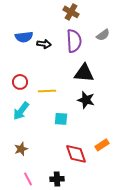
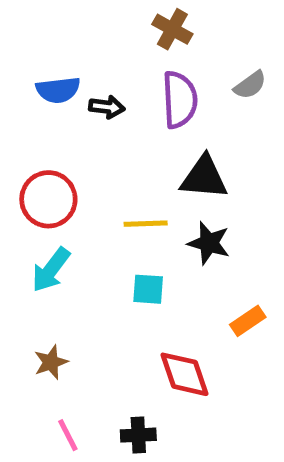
red circle: (20, 82) -> (48, 199), size x1.5
yellow line: (47, 91) -> (146, 224), moved
orange rectangle: (102, 145) -> (248, 321), moved

